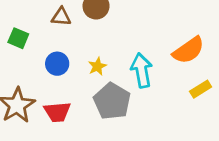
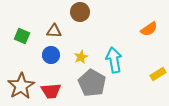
brown triangle: (61, 17) -> (54, 31), moved
orange semicircle: (189, 50) -> (149, 29), moved, size x0.7

